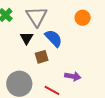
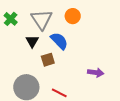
orange circle: (83, 18) -> (73, 16), moved
purple arrow: (73, 76) -> (96, 73), moved

